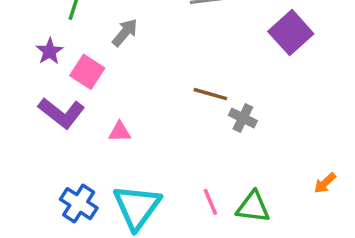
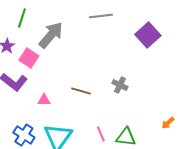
gray arrow: (125, 33) -> (51, 35), size x1.6
brown line: (210, 94) -> (81, 91), moved
pink triangle: (120, 132) -> (44, 100), moved

